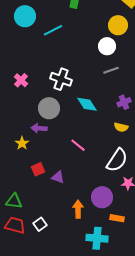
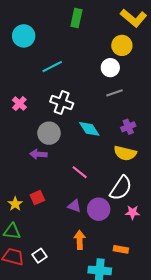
cyan line: (53, 30) -> (52, 67), moved
yellow semicircle: (121, 127) -> (125, 153), size x1.5
yellow star: (22, 143) -> (15, 204), moved
purple triangle: (58, 177) -> (74, 206), moved
purple circle: (102, 197) -> (99, 209), moved

